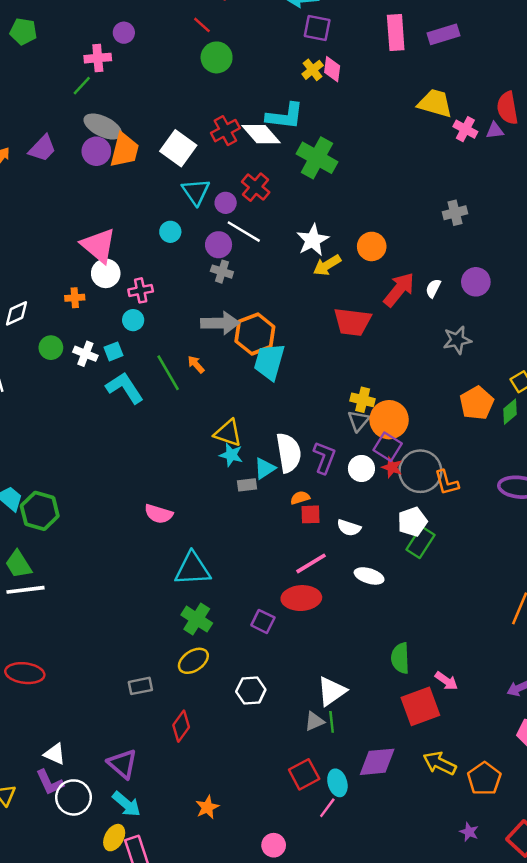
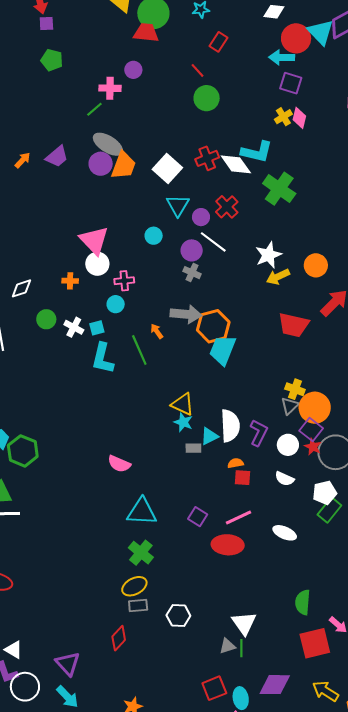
orange arrow: (196, 364) -> (157, 331), moved
cyan L-shape: (125, 388) -> (103, 358), turned -140
white semicircle: (349, 528) -> (285, 479), moved
purple square: (263, 621) -> (198, 517), moved
gray rectangle: (140, 686) -> (138, 606), moved
white triangle: (332, 691) -> (244, 623), turned -36

